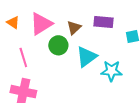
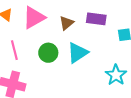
green circle: (58, 45) -> (48, 53), moved
cyan star: (111, 71) -> (116, 75), moved, turned 30

